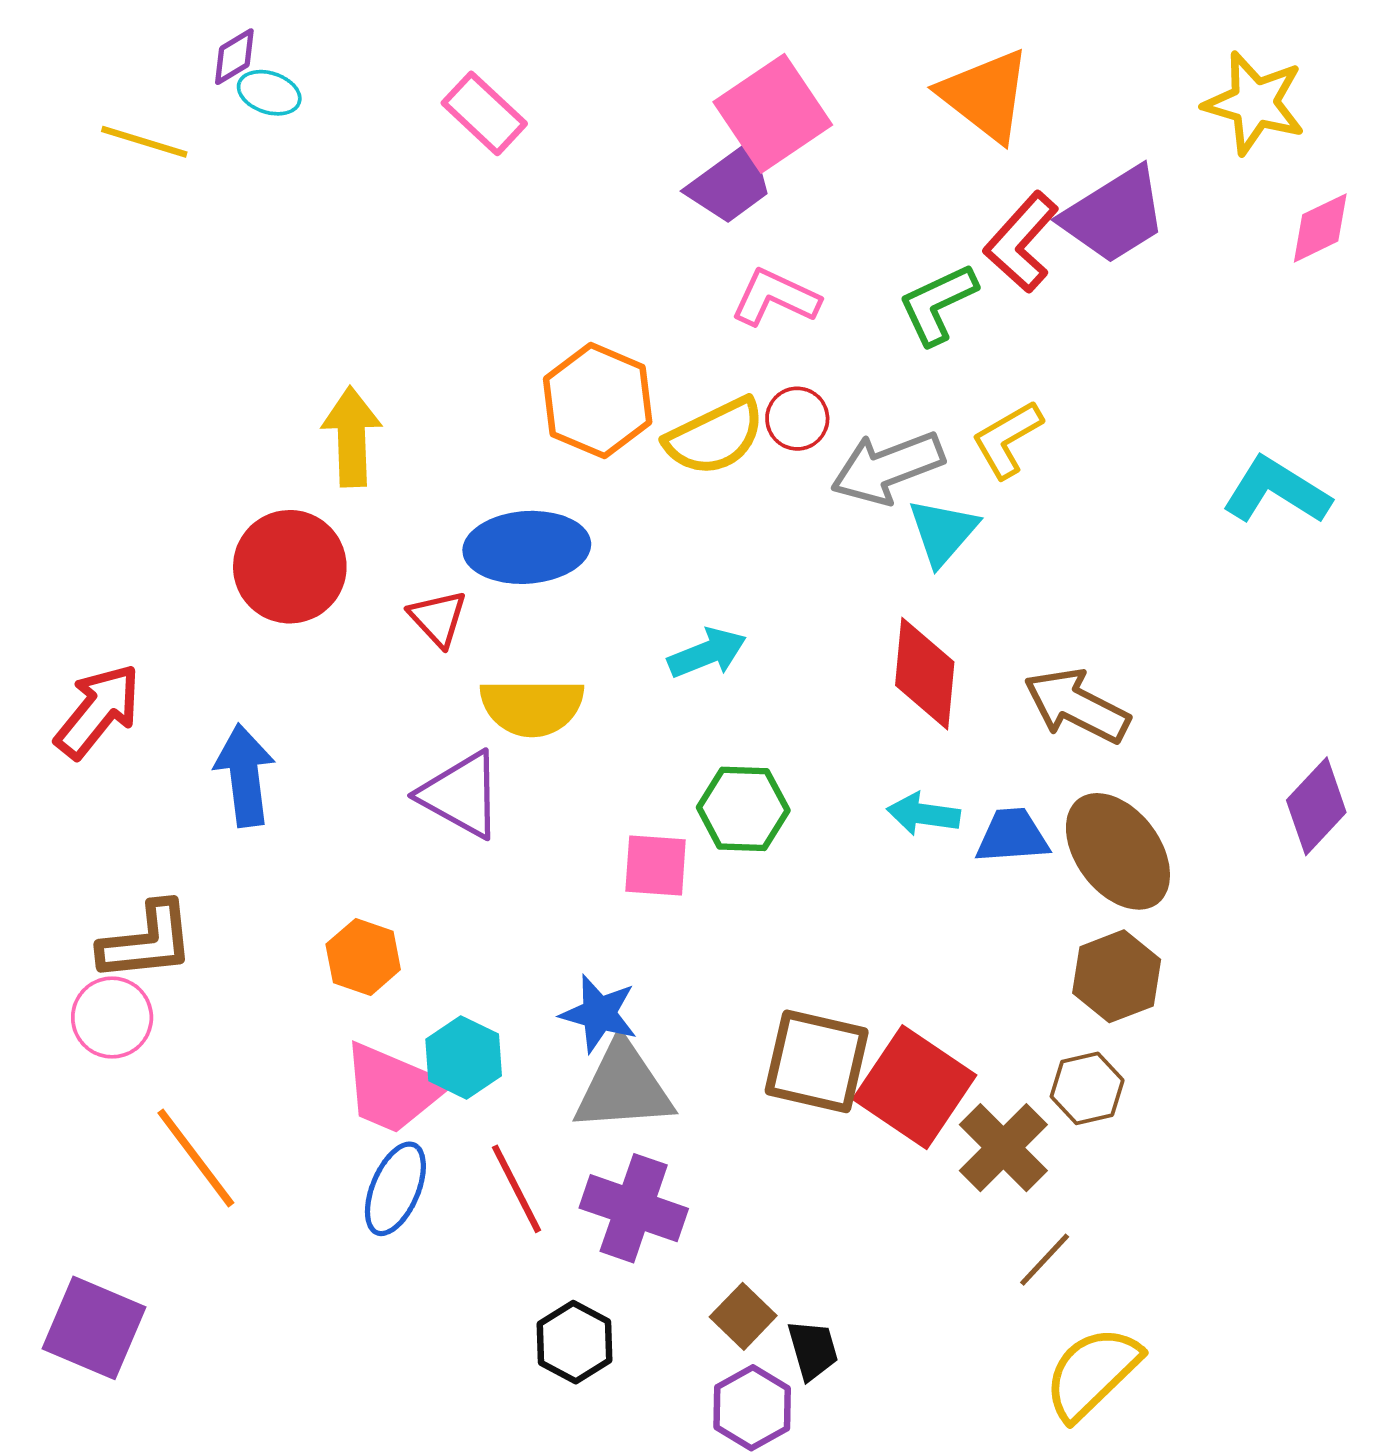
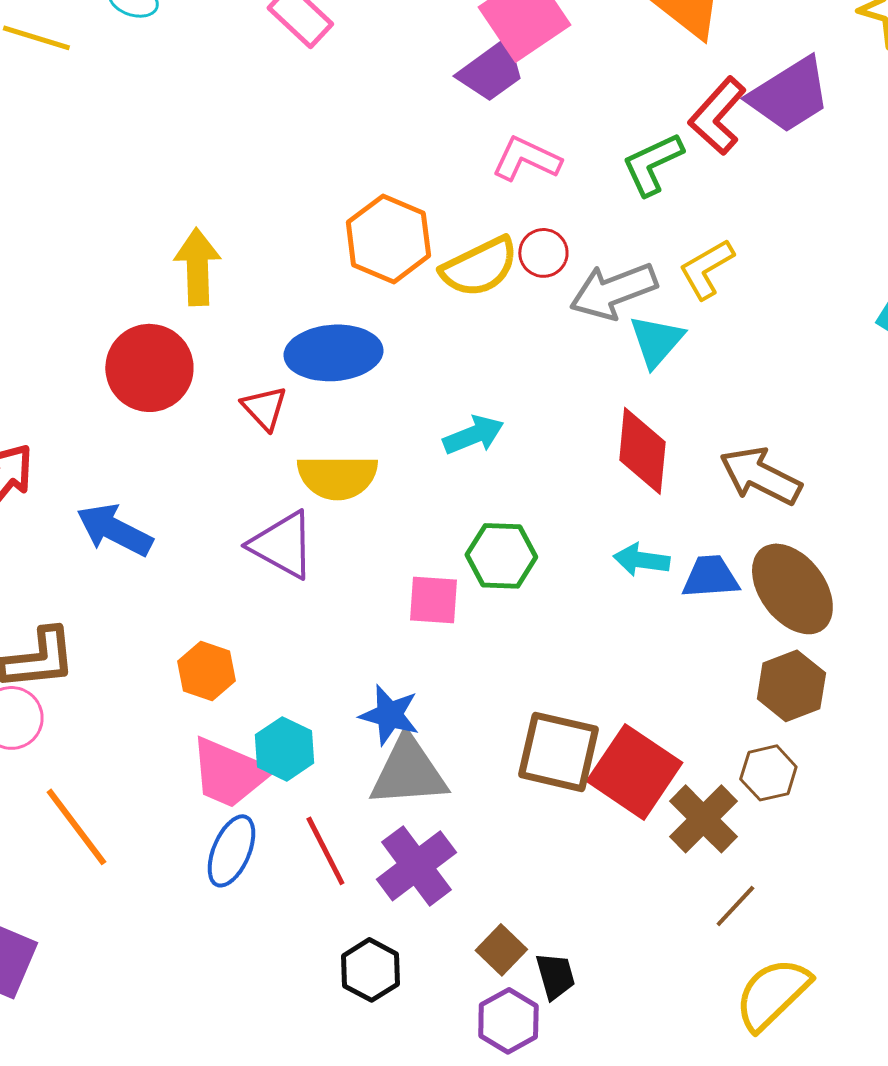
blue arrow: (245, 775) -> (114, 530), turned -56
purple cross: (634, 1208) -> (416, 866), turned 34

